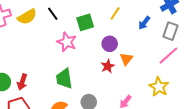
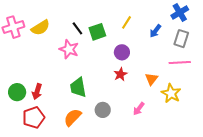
black line: (53, 14) -> (77, 28), moved
pink star: (67, 42) -> (69, 49), moved
pink line: (168, 56) -> (180, 63), turned 40
orange triangle: (126, 59) -> (151, 79), moved

